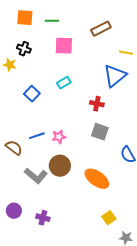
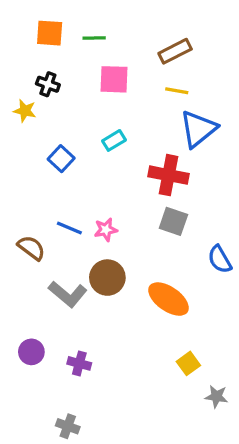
yellow line: (126, 53) -> (177, 91), moved
red cross: (97, 104) -> (168, 175), size x1.6
blue line: (37, 136) -> (69, 228), turned 42

